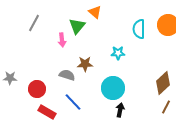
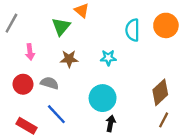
pink arrow: (62, 40) -> (30, 52), moved
brown star: (85, 64) -> (69, 59), moved
red circle: (37, 89) -> (23, 84), moved

